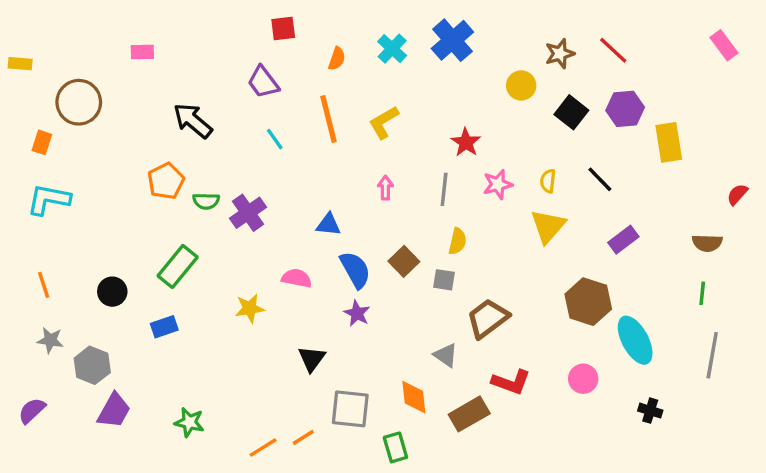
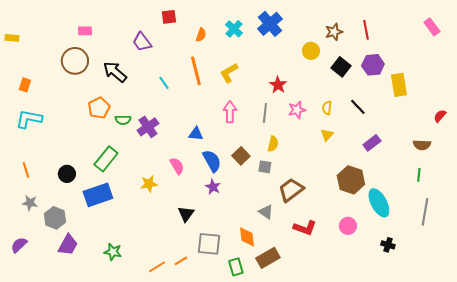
red line: (613, 50) -> (366, 30), turned 36
purple trapezoid: (263, 82) -> (142, 42), moved
brown circle: (79, 102) -> (75, 61), moved
pink arrow: (385, 188) -> (230, 112), size x1.5
yellow triangle: (548, 226) -> (327, 135), size x0.6
pink semicircle: (297, 278) -> (177, 166), turned 48
blue rectangle: (164, 327) -> (98, 195), size x1.8
brown rectangle: (469, 414) -> (268, 258), moved

